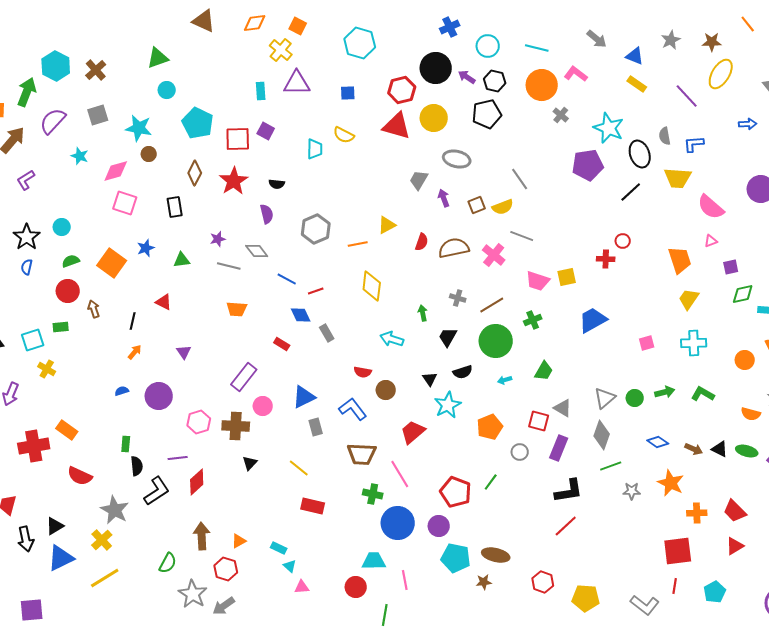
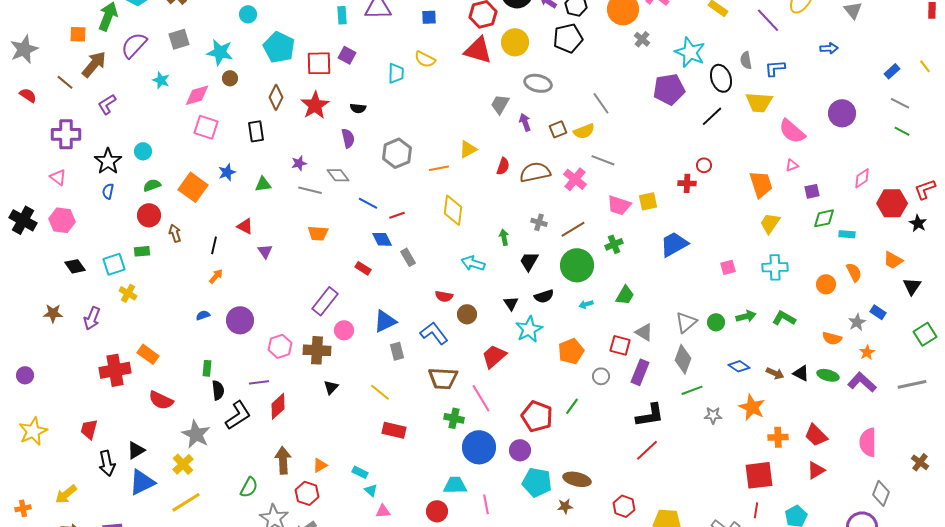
purple triangle: (184, 352) -> (265, 251), moved

